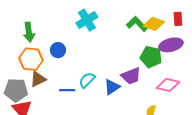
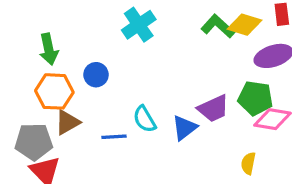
green pentagon: (151, 57) -> (255, 98), moved
cyan semicircle: (87, 80) -> (145, 119), turned -72

